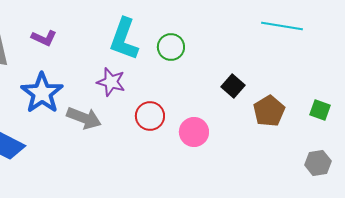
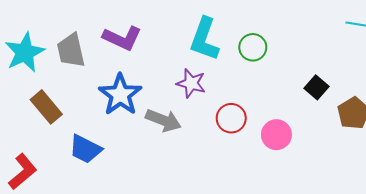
purple L-shape: (44, 38) -> (122, 38), size x1.5

